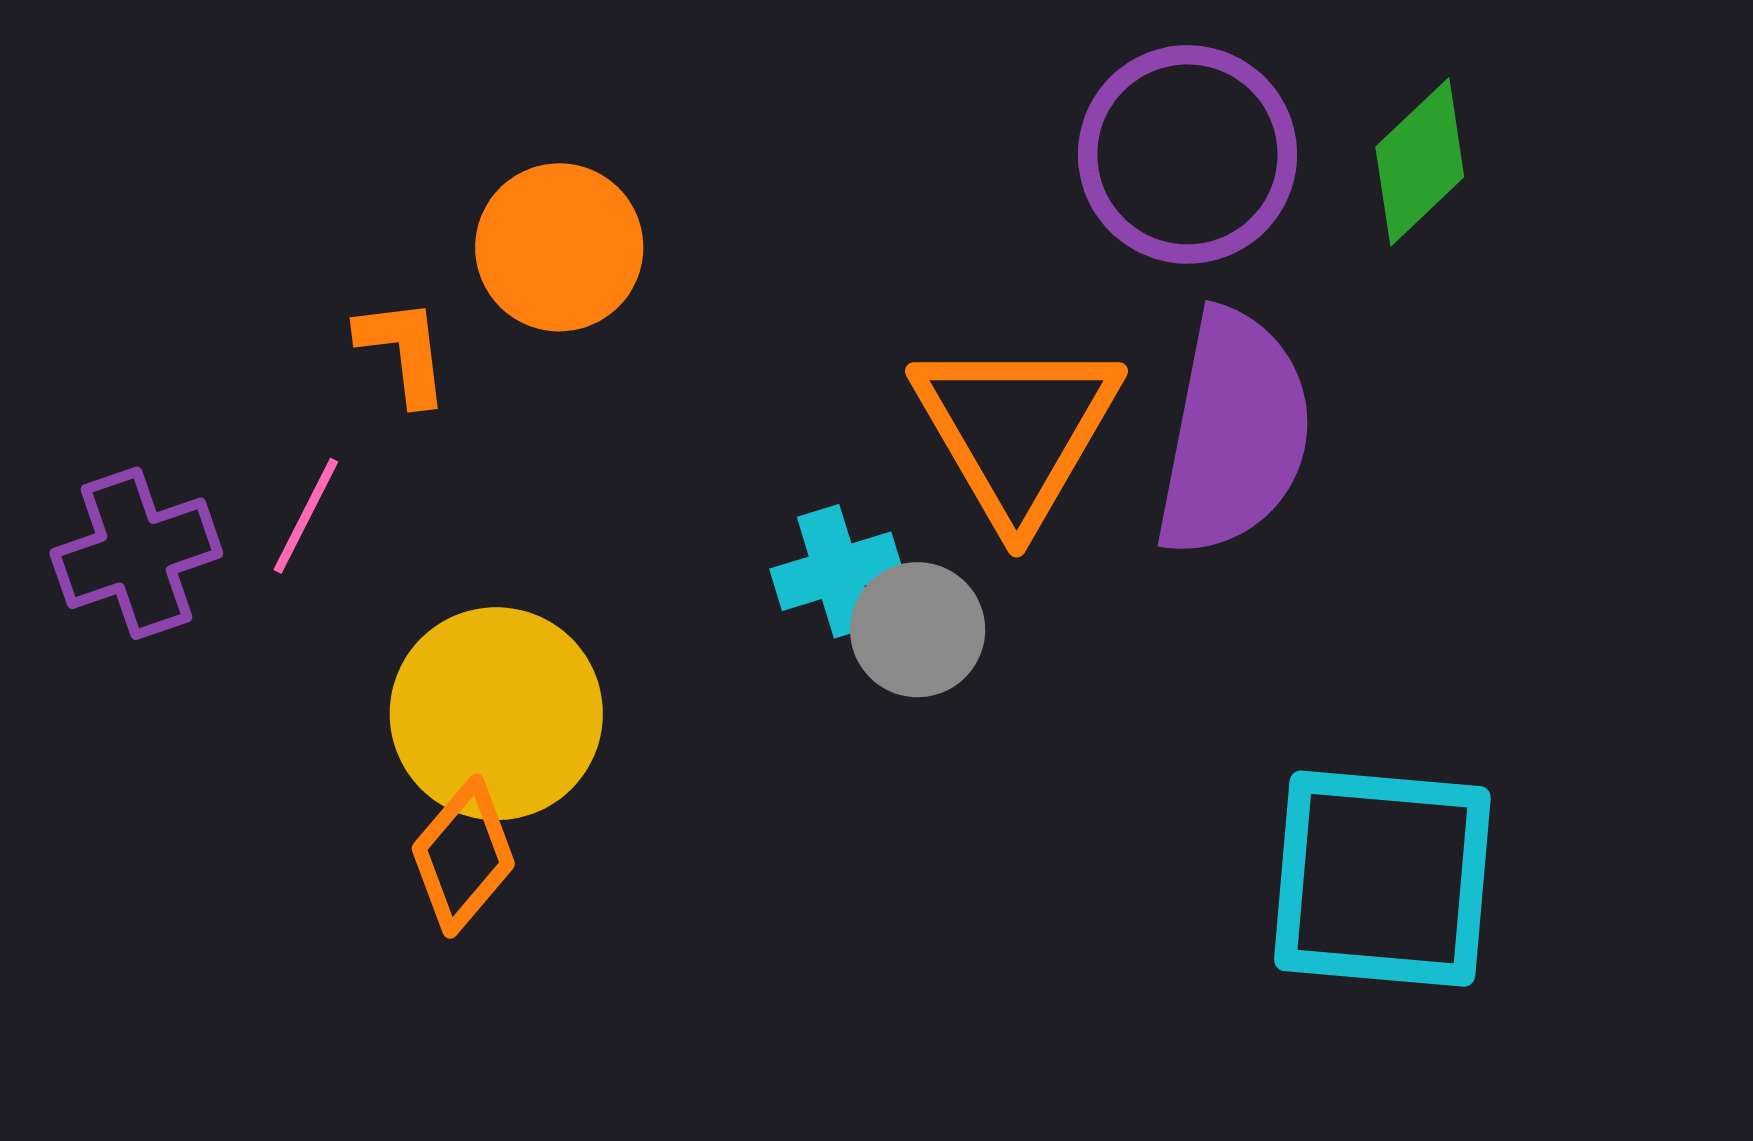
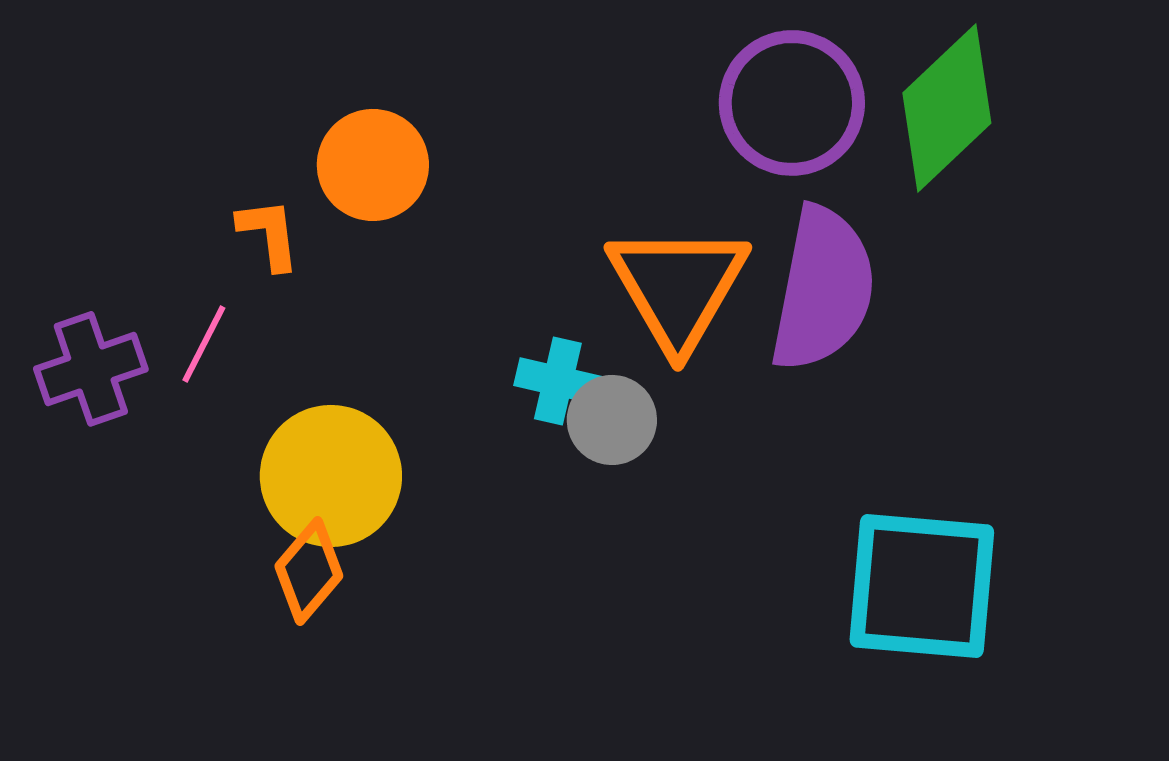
green diamond: (1420, 162) -> (947, 108), size x1.5
cyan cross: (837, 571) -> (558, 381), turned 30

